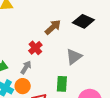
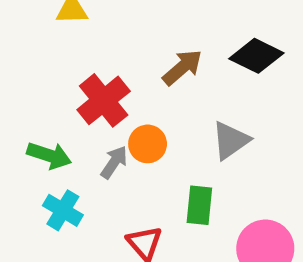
red cross: (35, 48) -> (104, 100), moved, size x1.5
orange circle: (23, 86) -> (148, 144), moved

